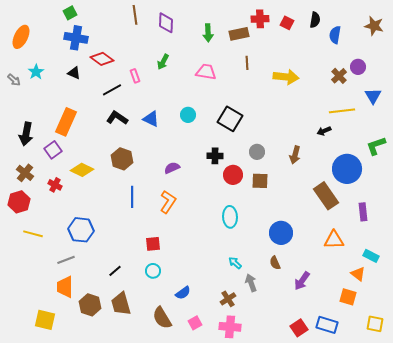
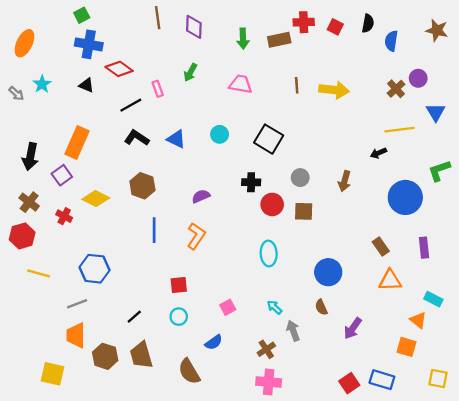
brown line: (247, 63) -> (297, 85), moved
brown rectangle: (326, 196) -> (381, 246), moved, size x0.6
pink square: (195, 323) -> (228, 307), moved

